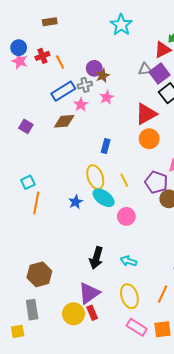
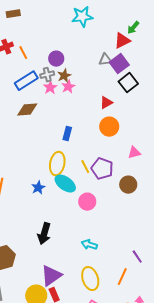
cyan star: (121, 25) -> (82, 17), turned 30
brown star: (103, 76) -> (64, 76), moved
pink star: (81, 105) -> (50, 88), moved
red triangle: (146, 114) -> (106, 103), size x0.6
yellow ellipse: (95, 177) -> (57, 164), turned 30
purple pentagon: (156, 182) -> (102, 169), moved
black arrow: (96, 258) -> (44, 234), moved

